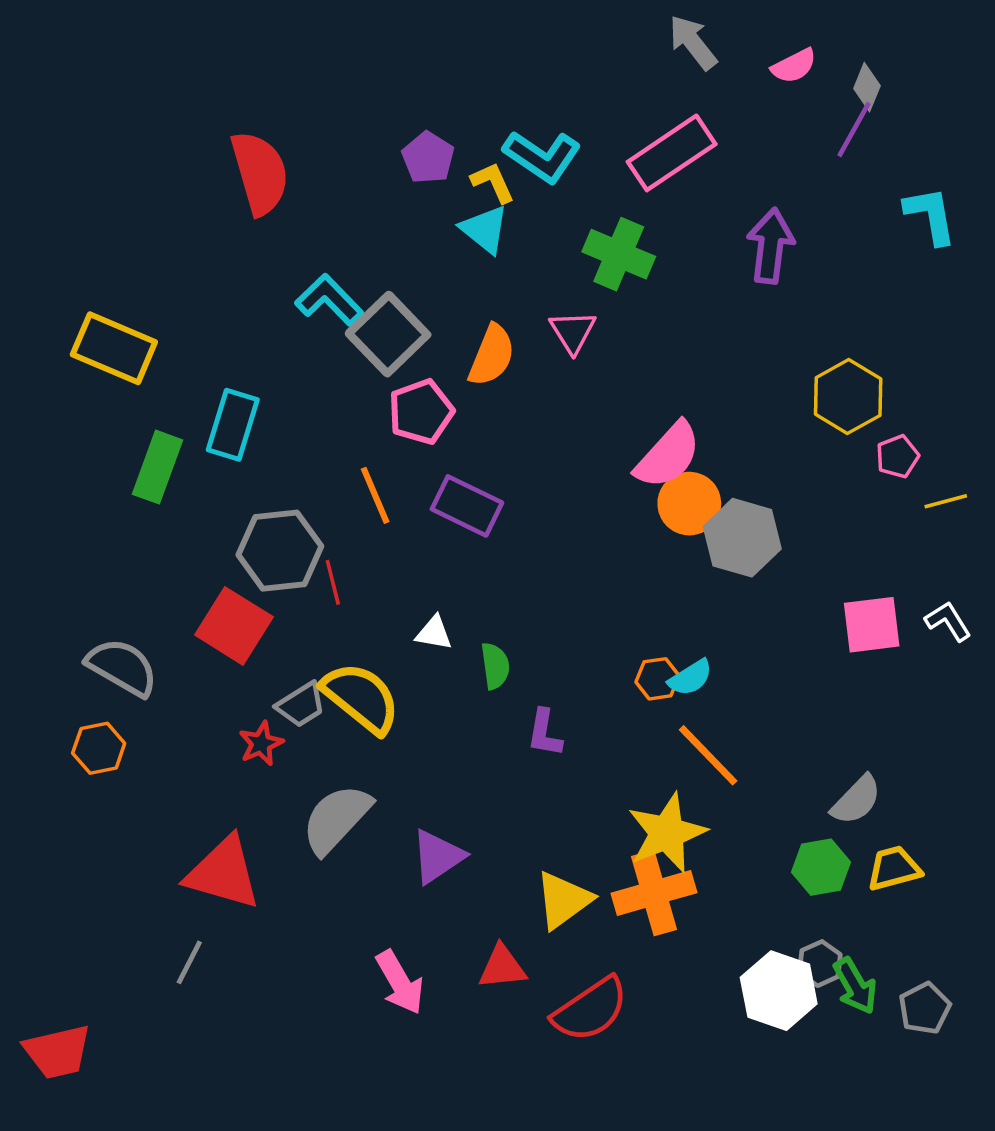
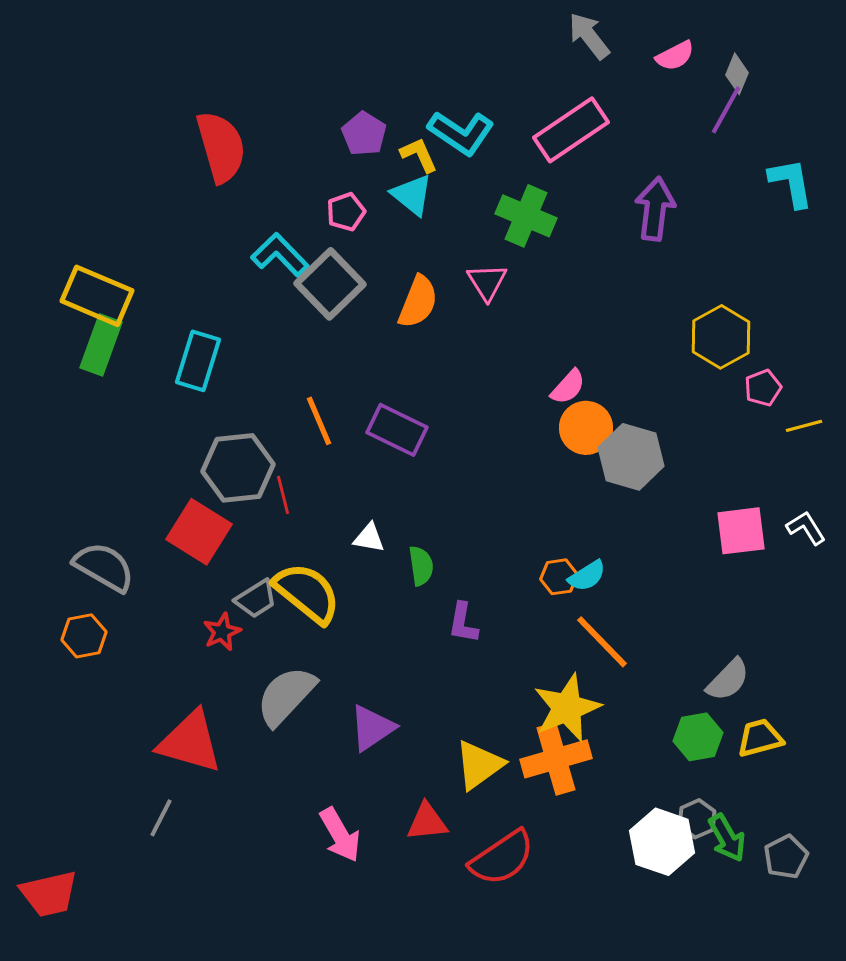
pink pentagon: (421, 412) -> (346, 212), moved, size x0.7
pink semicircle: (668, 455) -> (568, 387), size x0.6
green rectangle: (157, 467) -> (101, 345), moved

